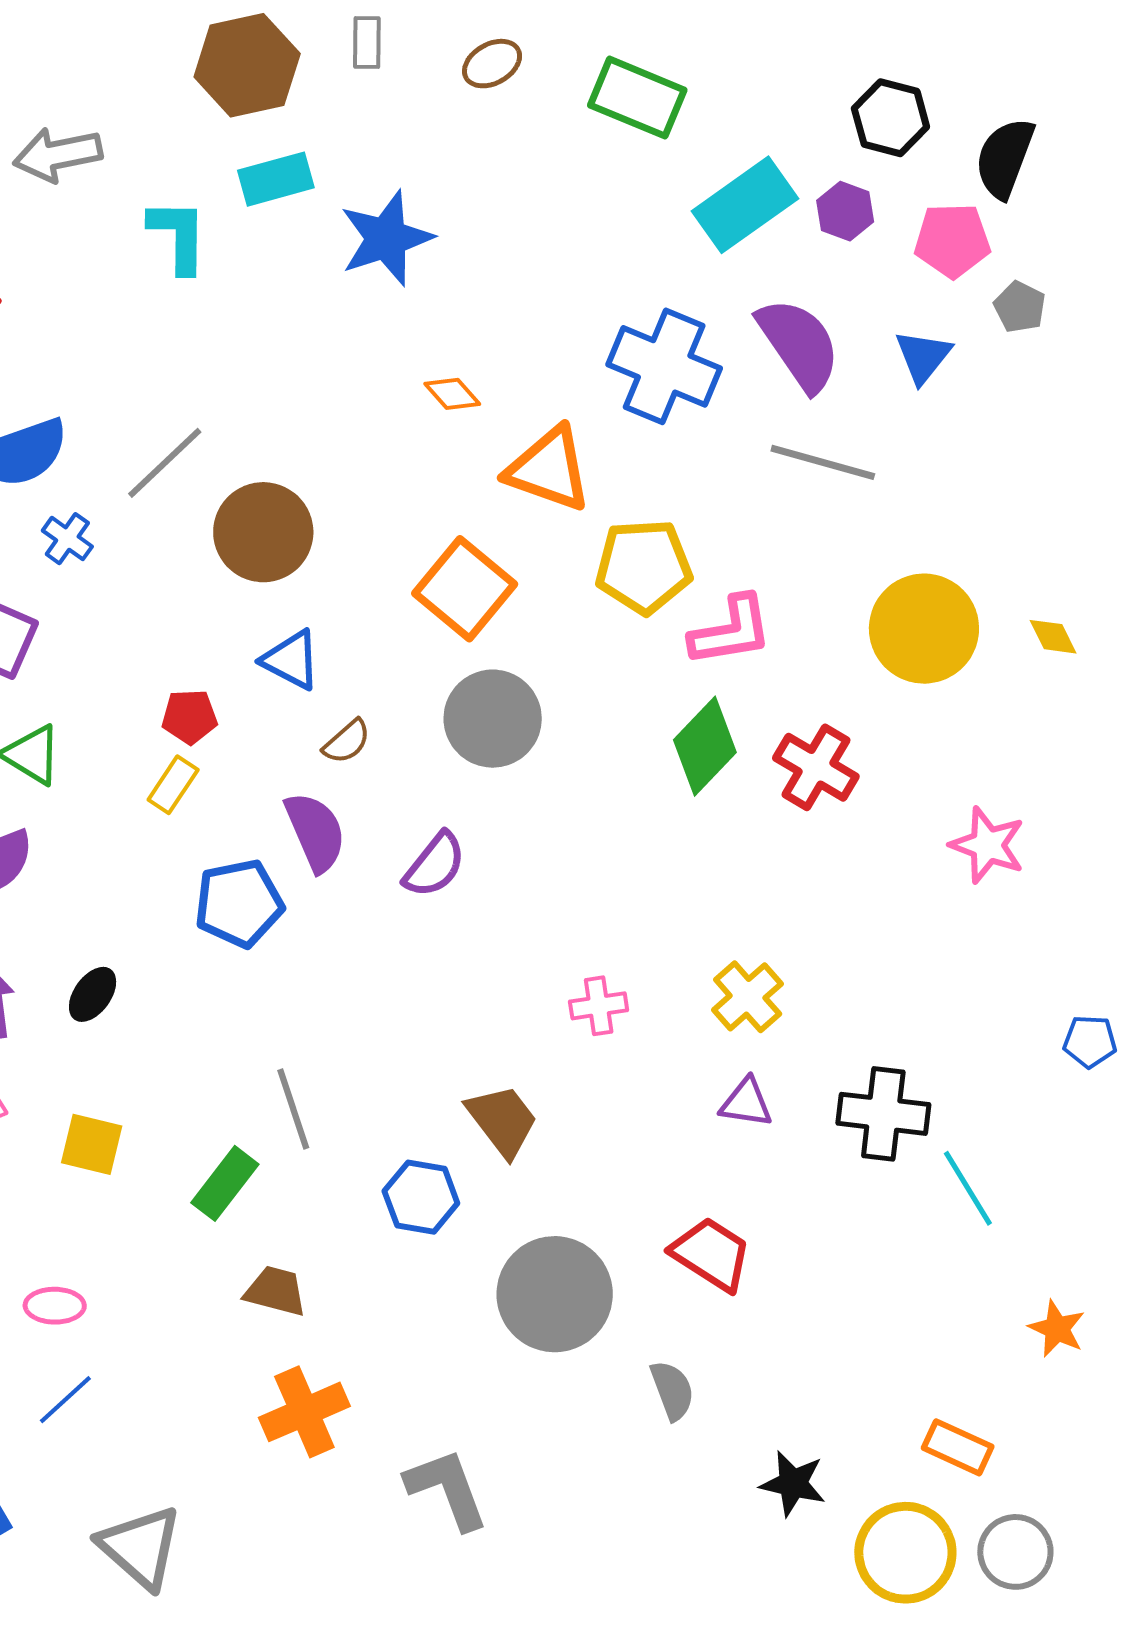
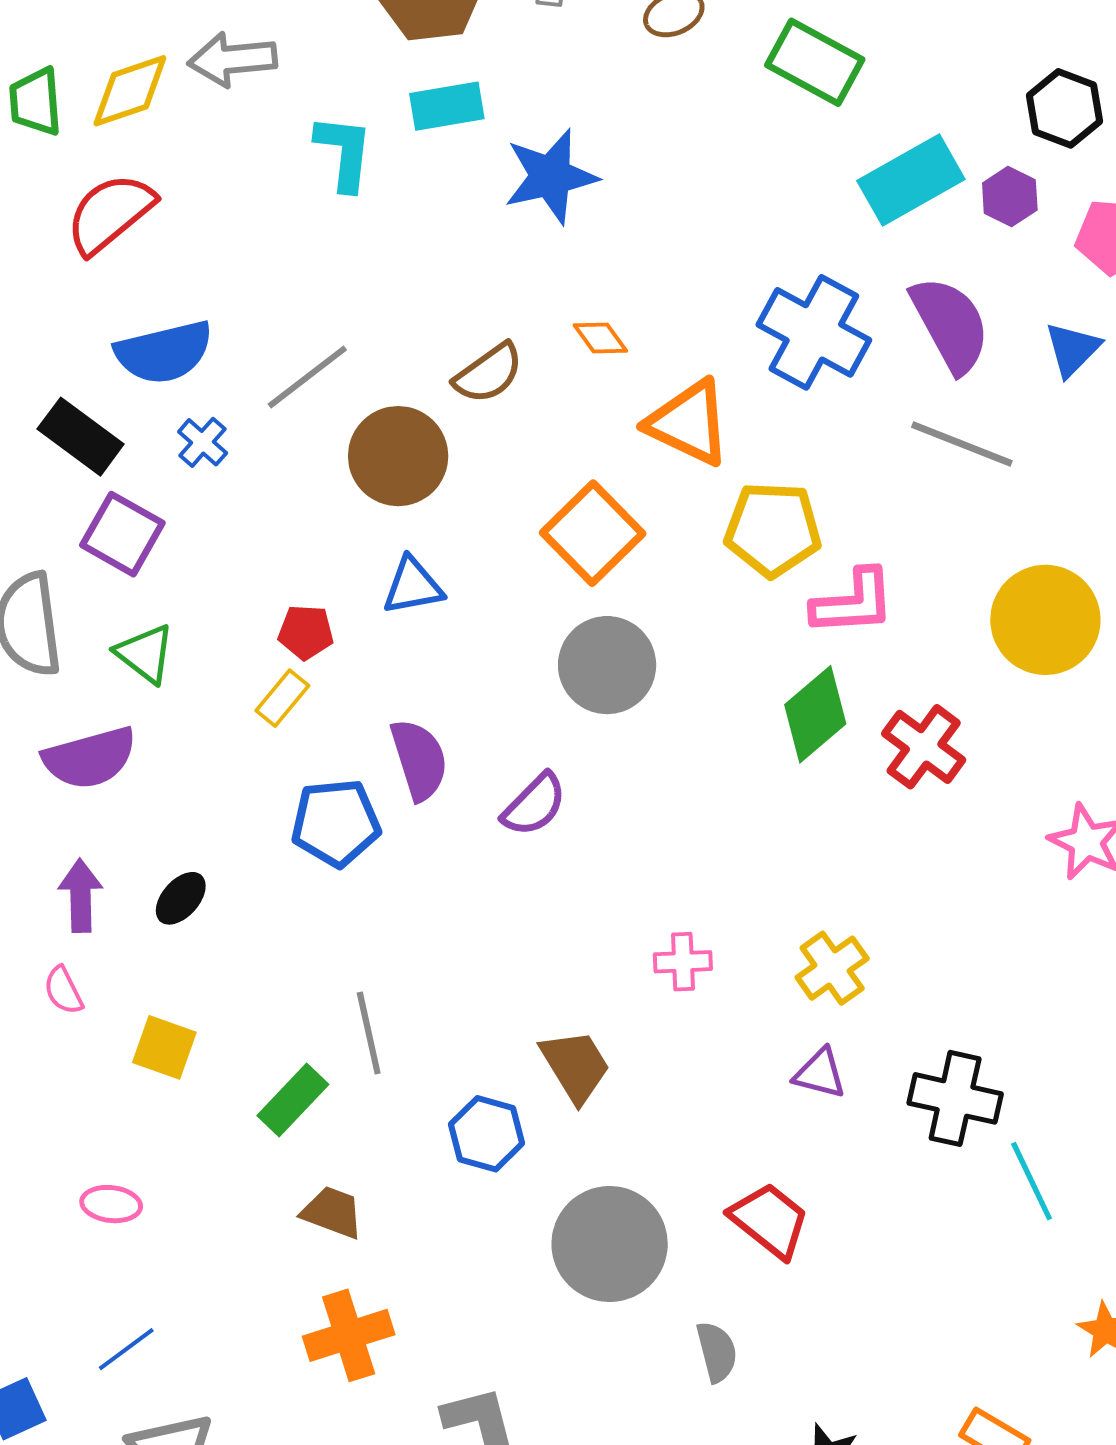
blue triangle: (291, 660) -> (413, 586), turned -44
brown semicircle: (347, 742) -> (488, 373), moved, size x1.4
blue line: (65, 1400) -> (126, 1349), moved

